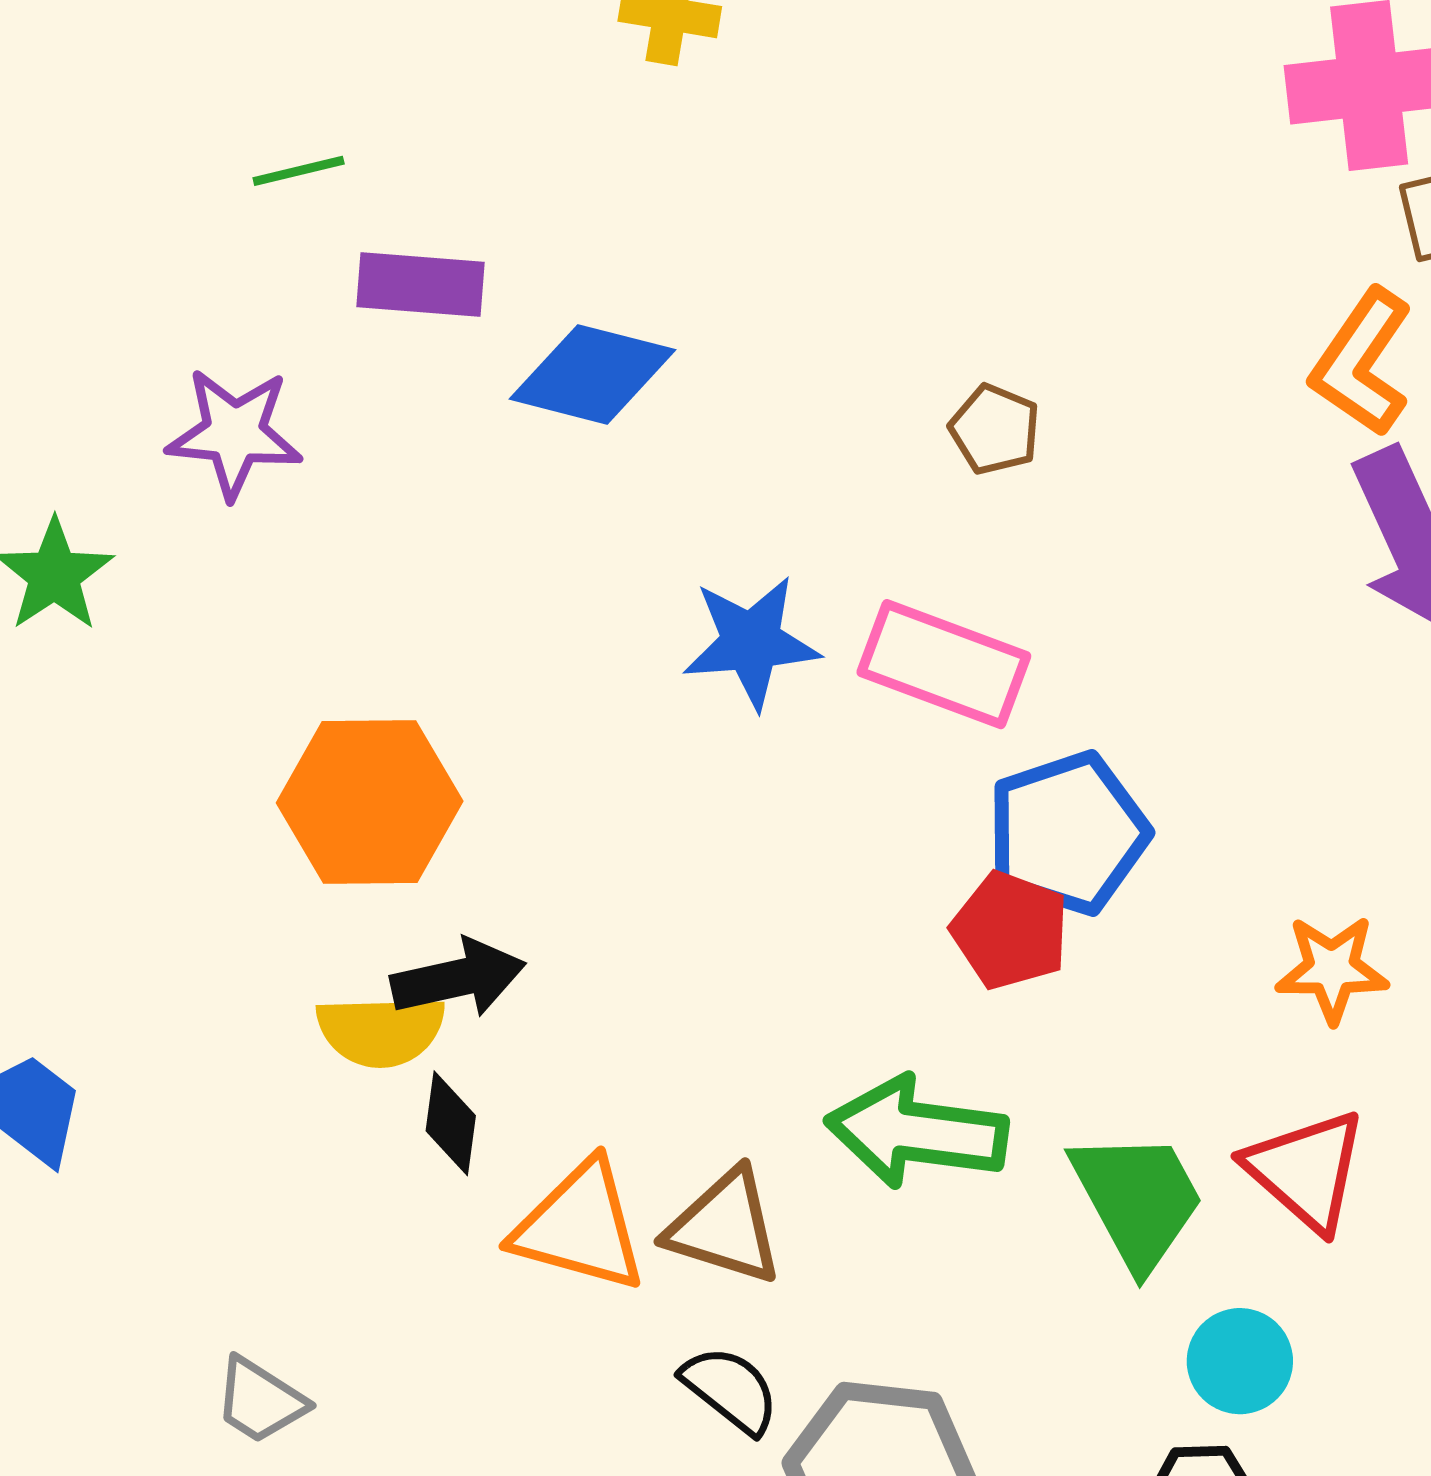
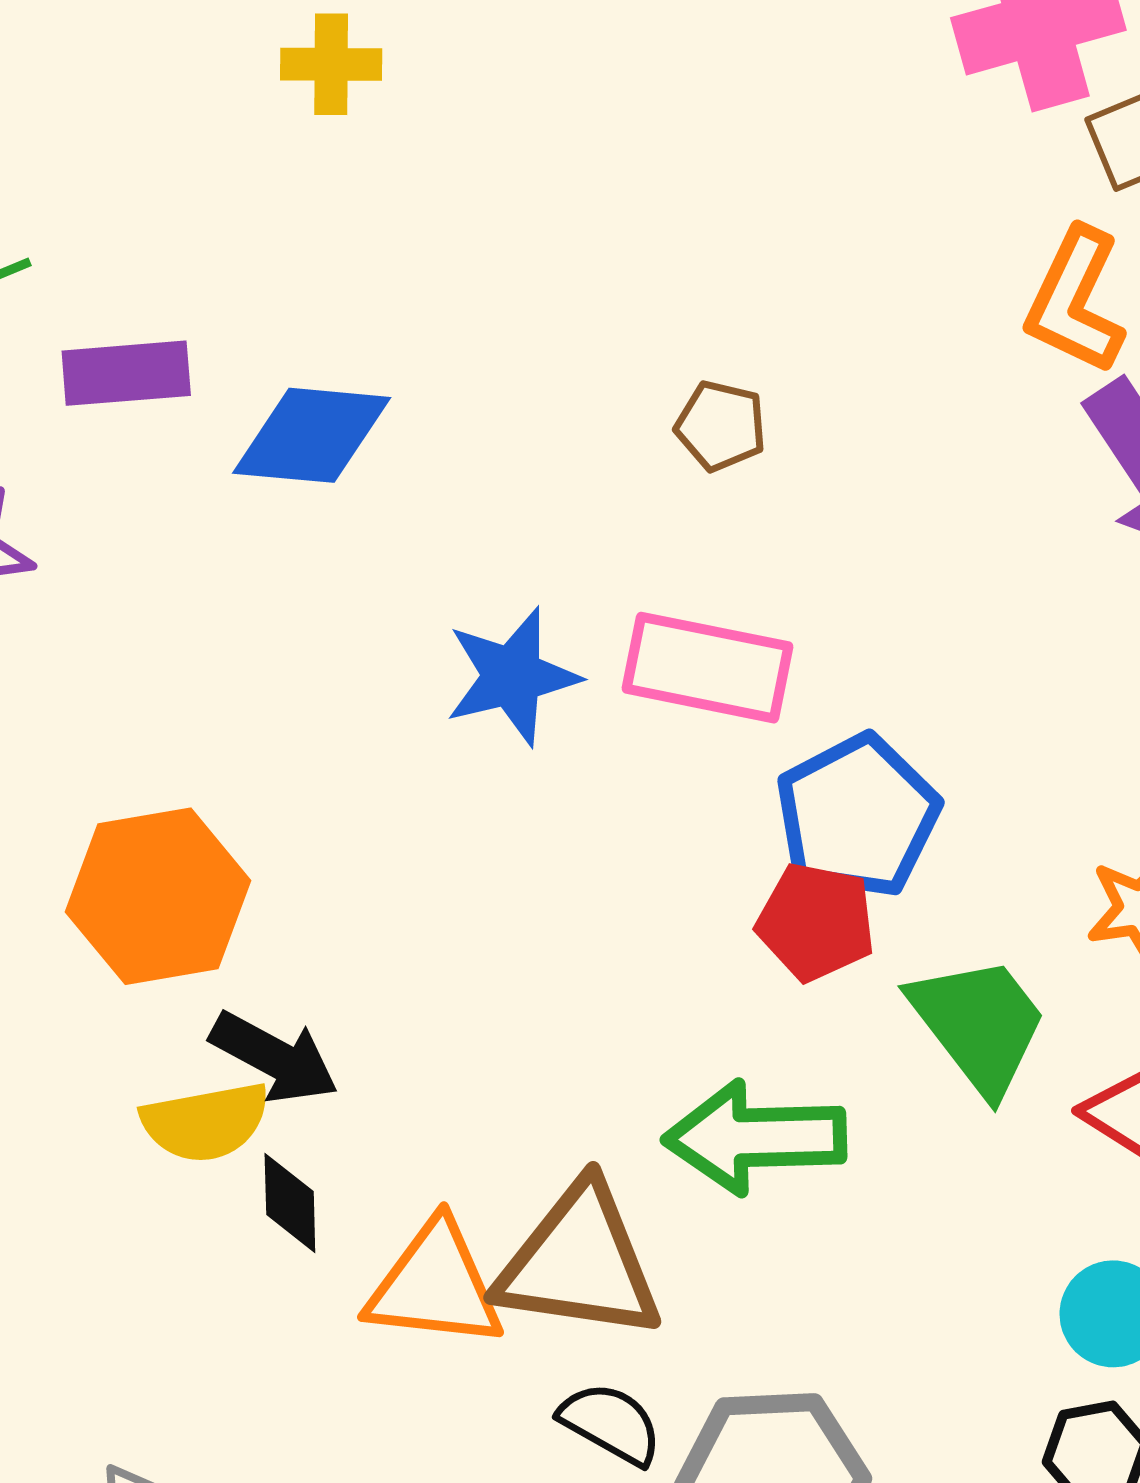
black arrow: (458, 978) -> (274, 1057), turned 50
green trapezoid: (1138, 1199) -> (979, 1024), moved
brown triangle: (725, 1227) -> (579, 1262), size x1.4

